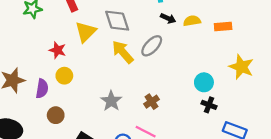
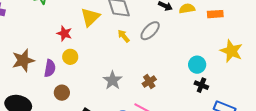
yellow arrow: (123, 52) -> (124, 36), size x0.6

